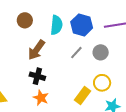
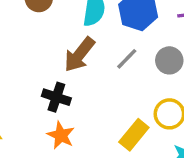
brown arrow: (36, 50) -> (79, 55), moved

